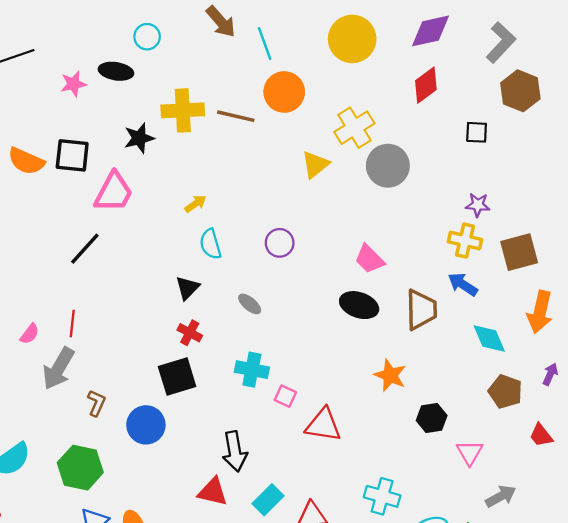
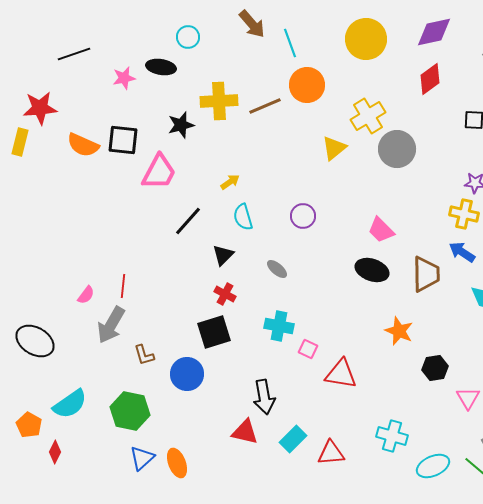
brown line: (236, 116) -> (265, 106), turned -36
black line: (85, 249) -> (188, 221), moved
brown L-shape: (96, 403) -> (144, 355), turned 140

